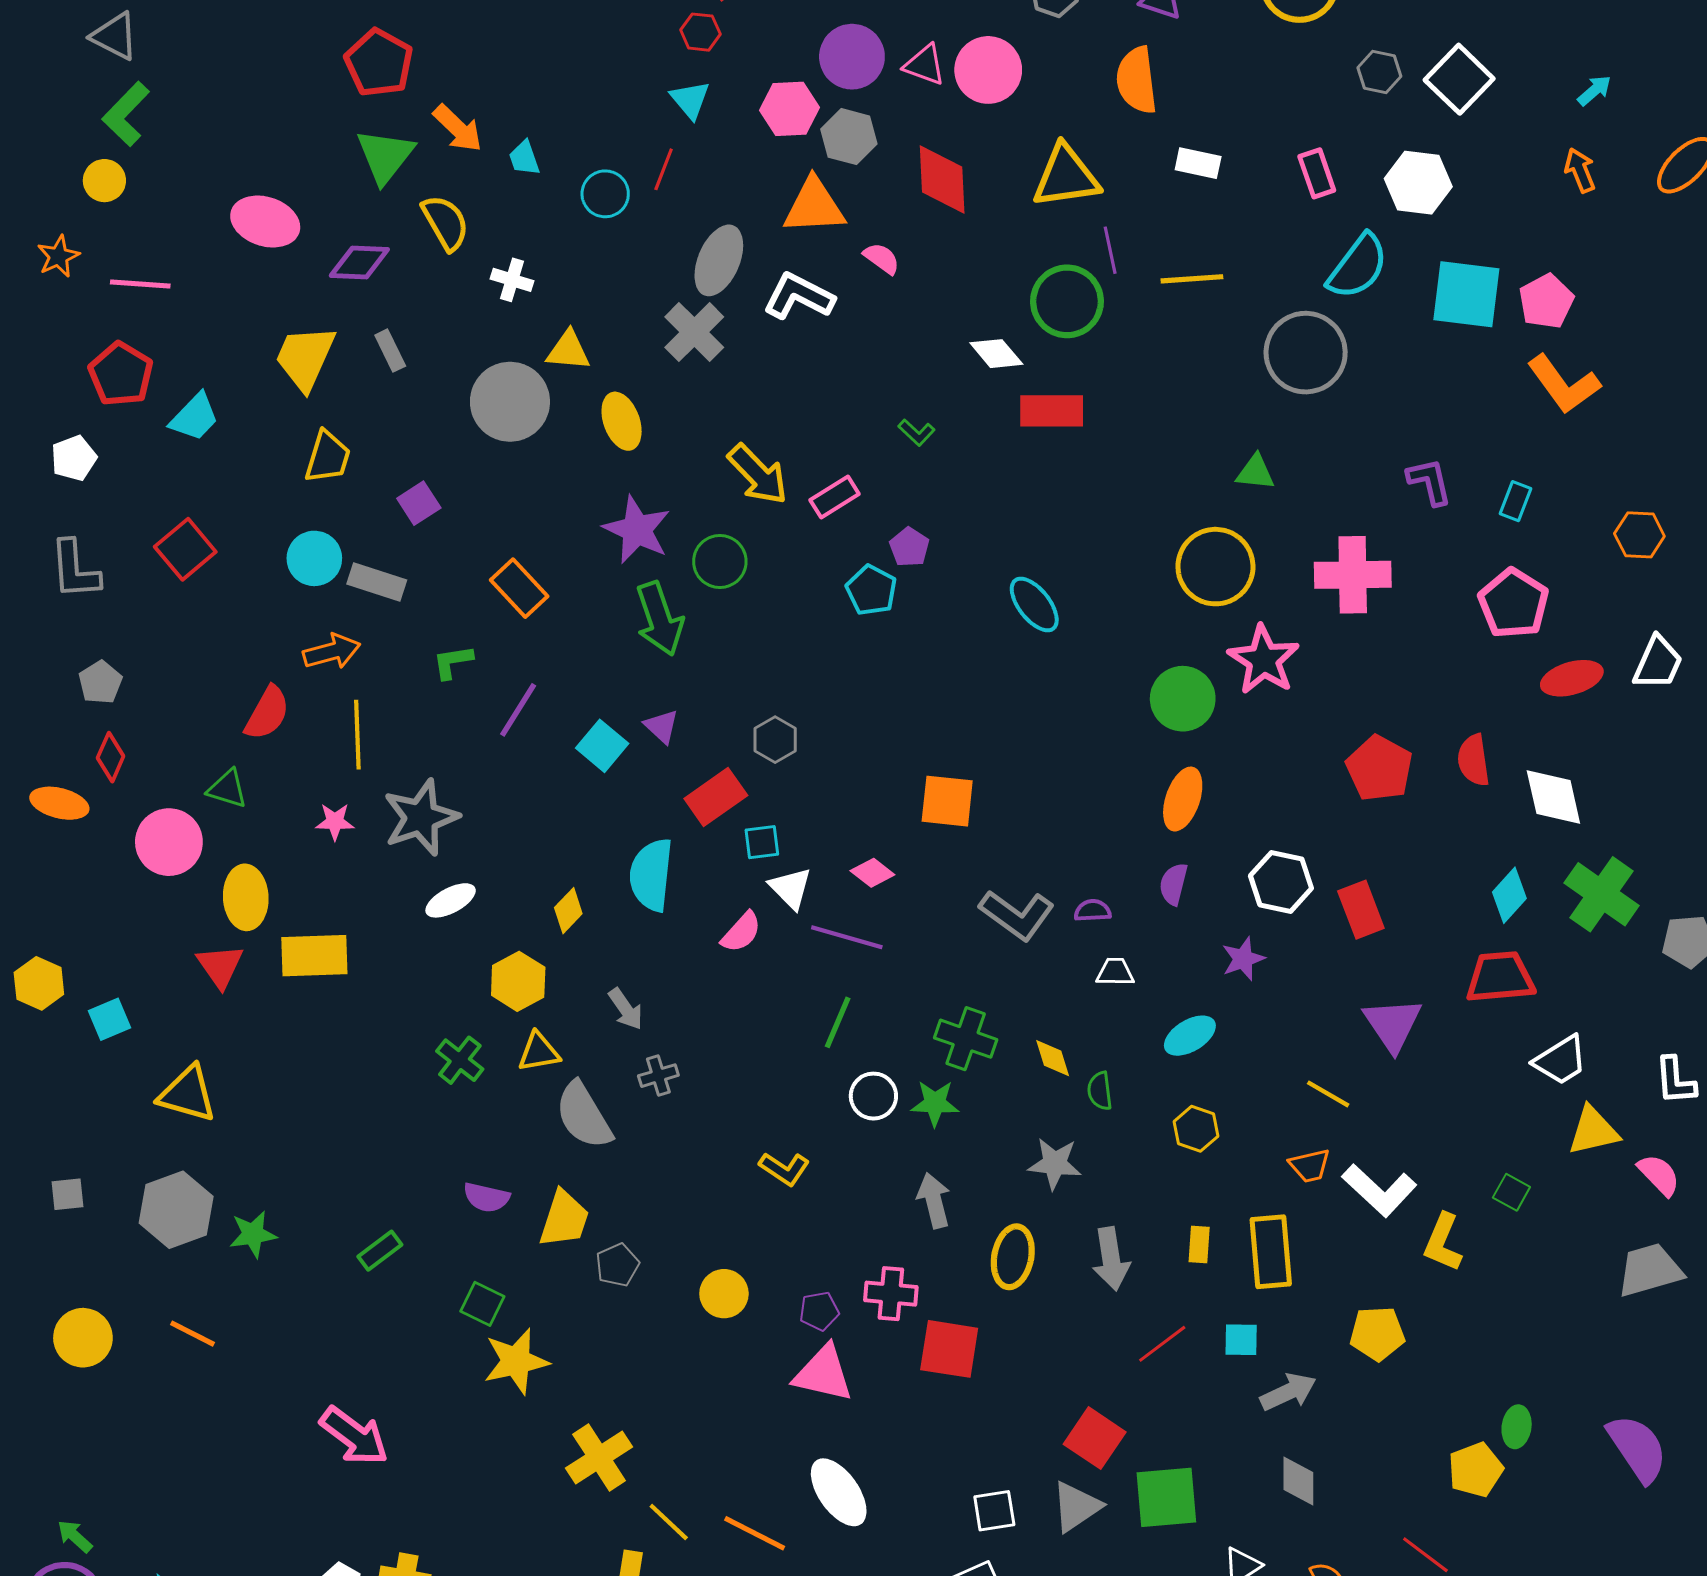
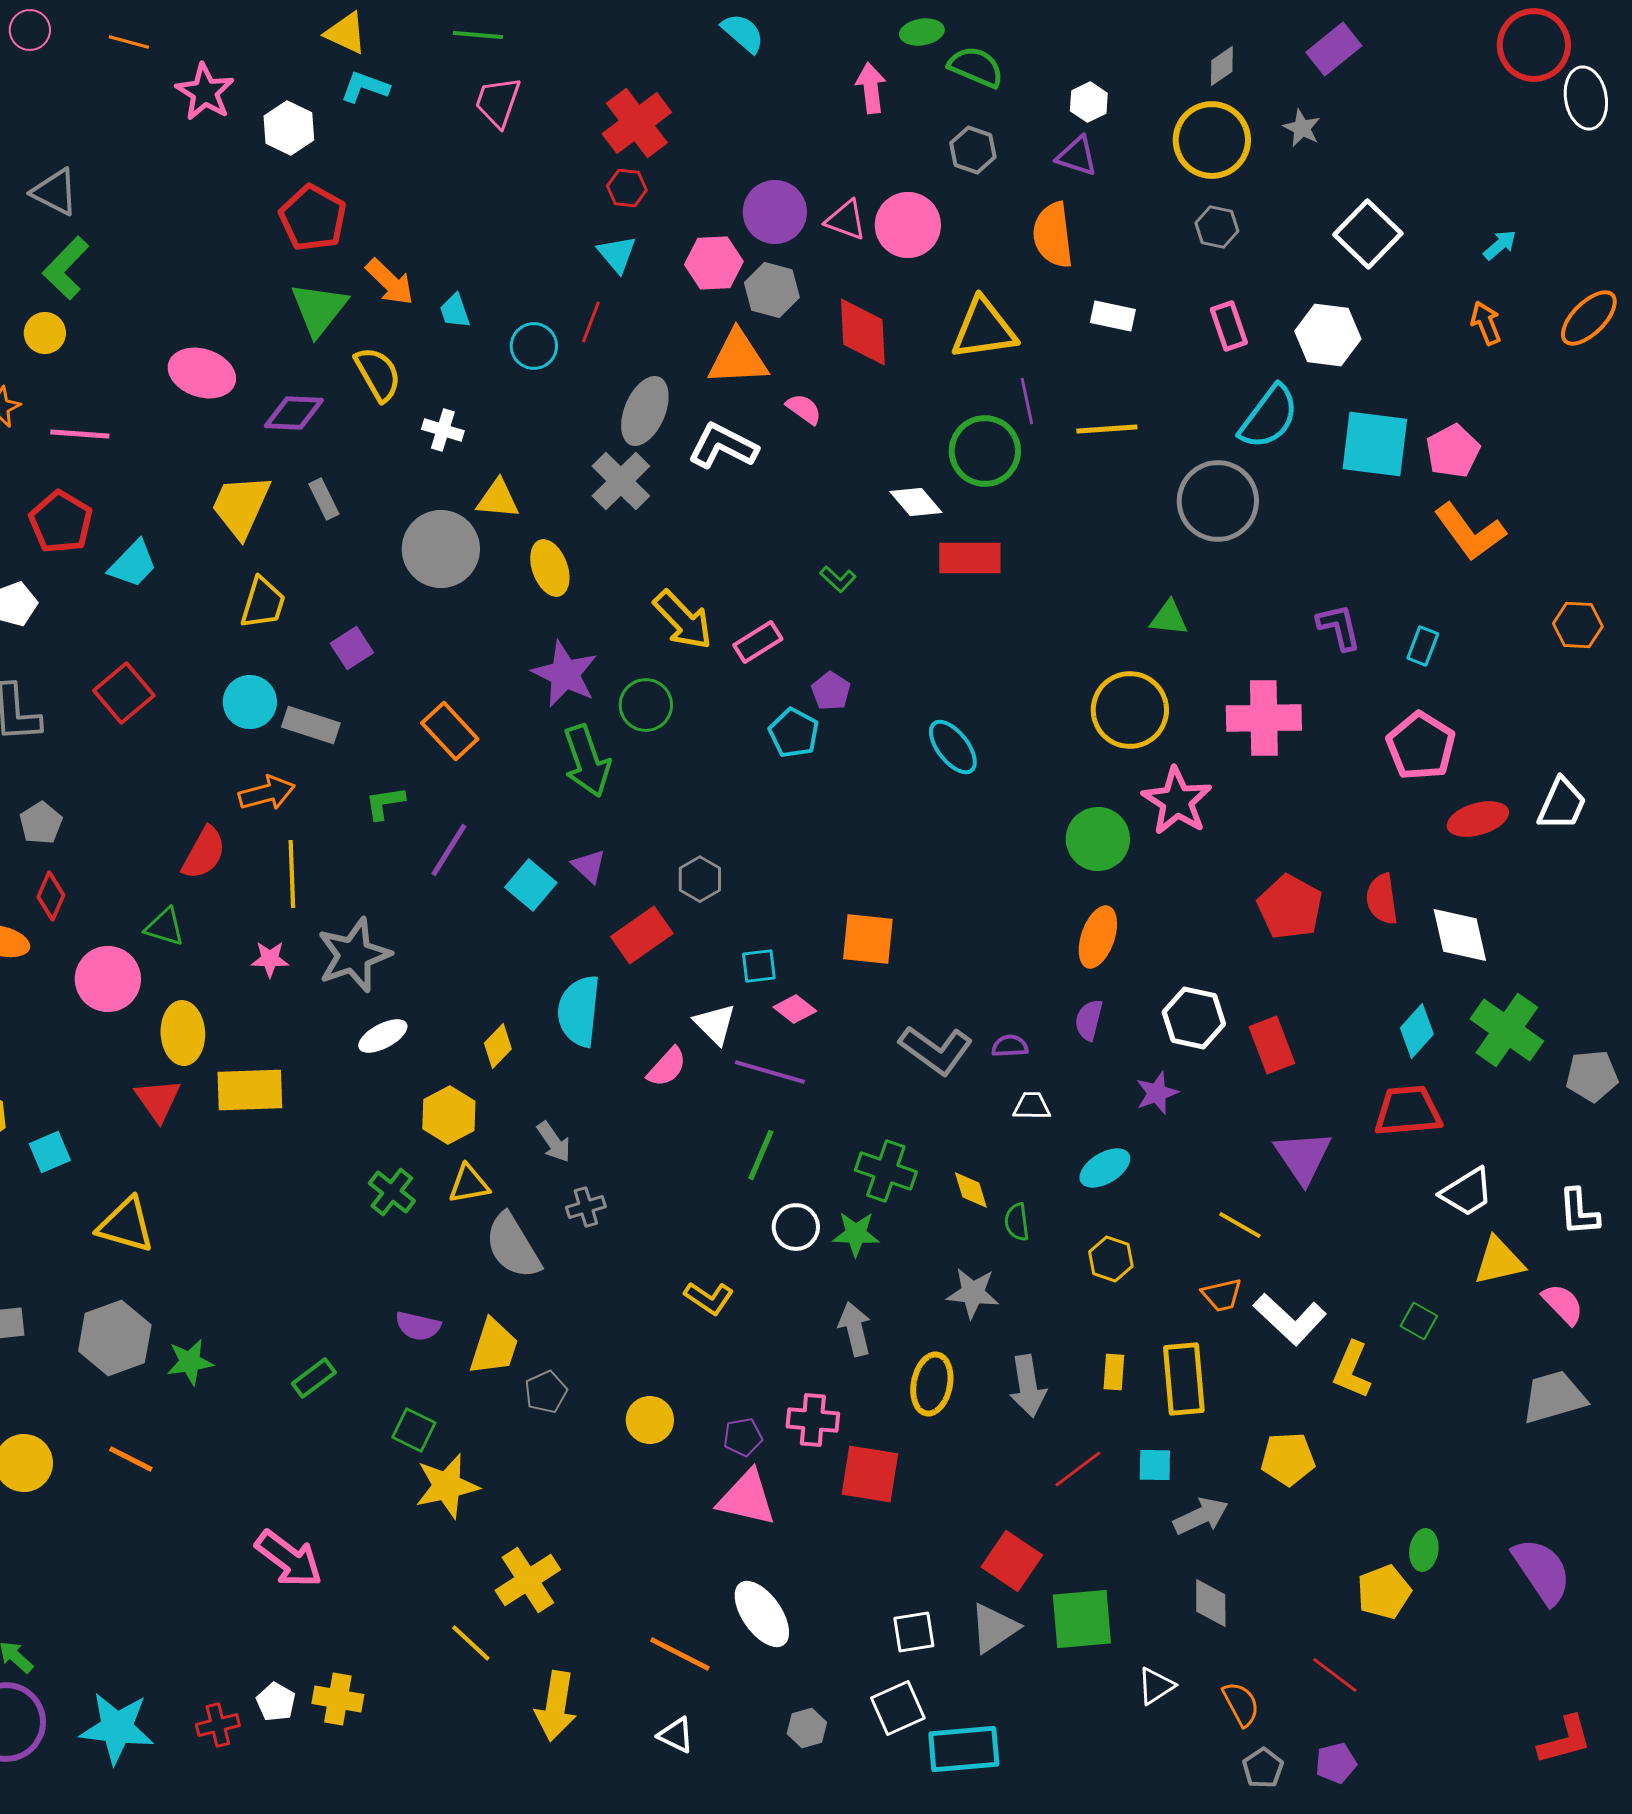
gray hexagon: (1379, 72) -> (1217, 227), moved
orange hexagon: (1639, 535) -> (1578, 625), moved
cyan square: (762, 842) -> (759, 966), moved
yellow line: (669, 1522) -> (471, 1643), moved

